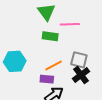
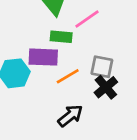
pink line: (70, 24) -> (87, 19), turned -30
purple rectangle: (47, 79) -> (43, 57), moved, size x1.5

